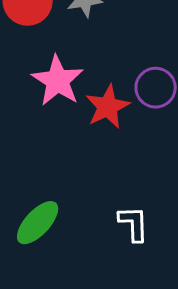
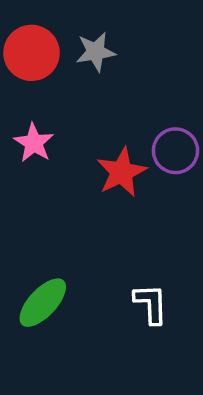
pink star: (58, 81) -> (34, 143), moved, size x0.7

